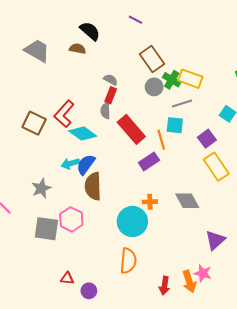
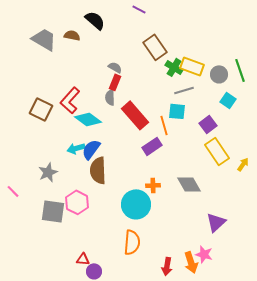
brown semicircle: (78, 49) -> (72, 35), moved
gray circle: (154, 87) -> (219, 74), moved
red triangle: (67, 278) -> (83, 259), moved

